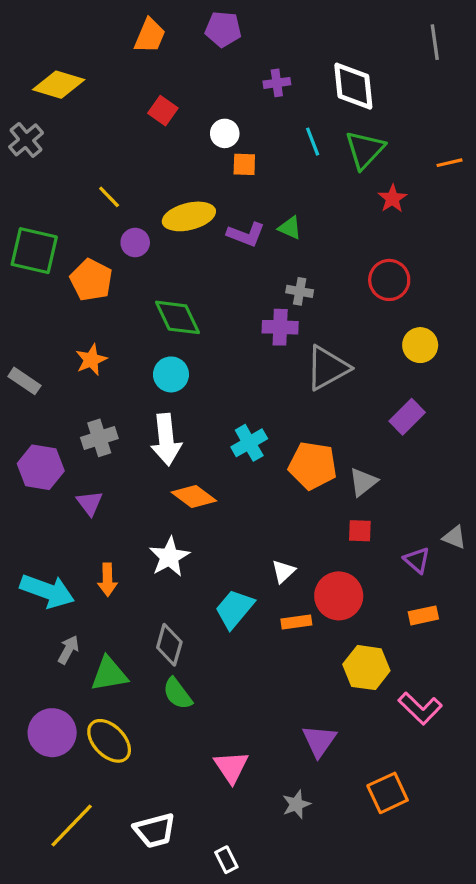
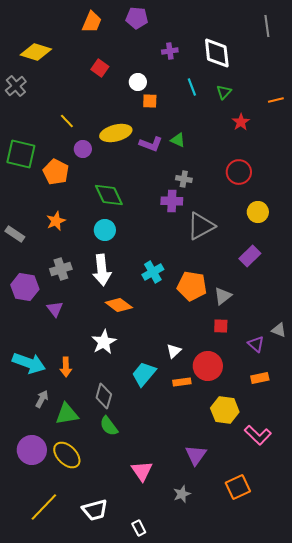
green triangle: (365, 150) -> (224, 92), size x0.6
orange arrow: (107, 580) -> (66, 367), moved

